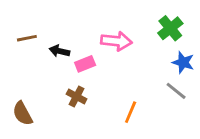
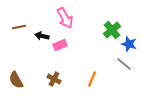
green cross: (170, 28) -> (112, 30), moved
pink arrow: (116, 41) -> (65, 18), moved, turned 55
brown cross: (77, 97) -> (54, 79), moved

